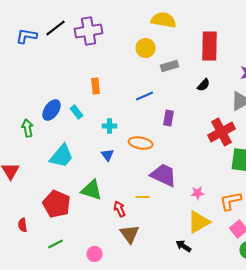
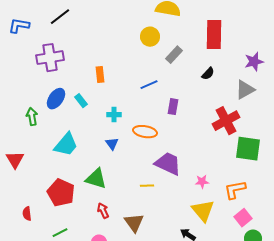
purple cross: (89, 31) -> (50, 58), moved
blue L-shape: (27, 36) -> (19, 26), moved
gray rectangle: (170, 66) -> (174, 55), turned -30
red arrow: (120, 209) -> (103, 211), moved
yellow triangle: (199, 222) -> (203, 211), turned -40

